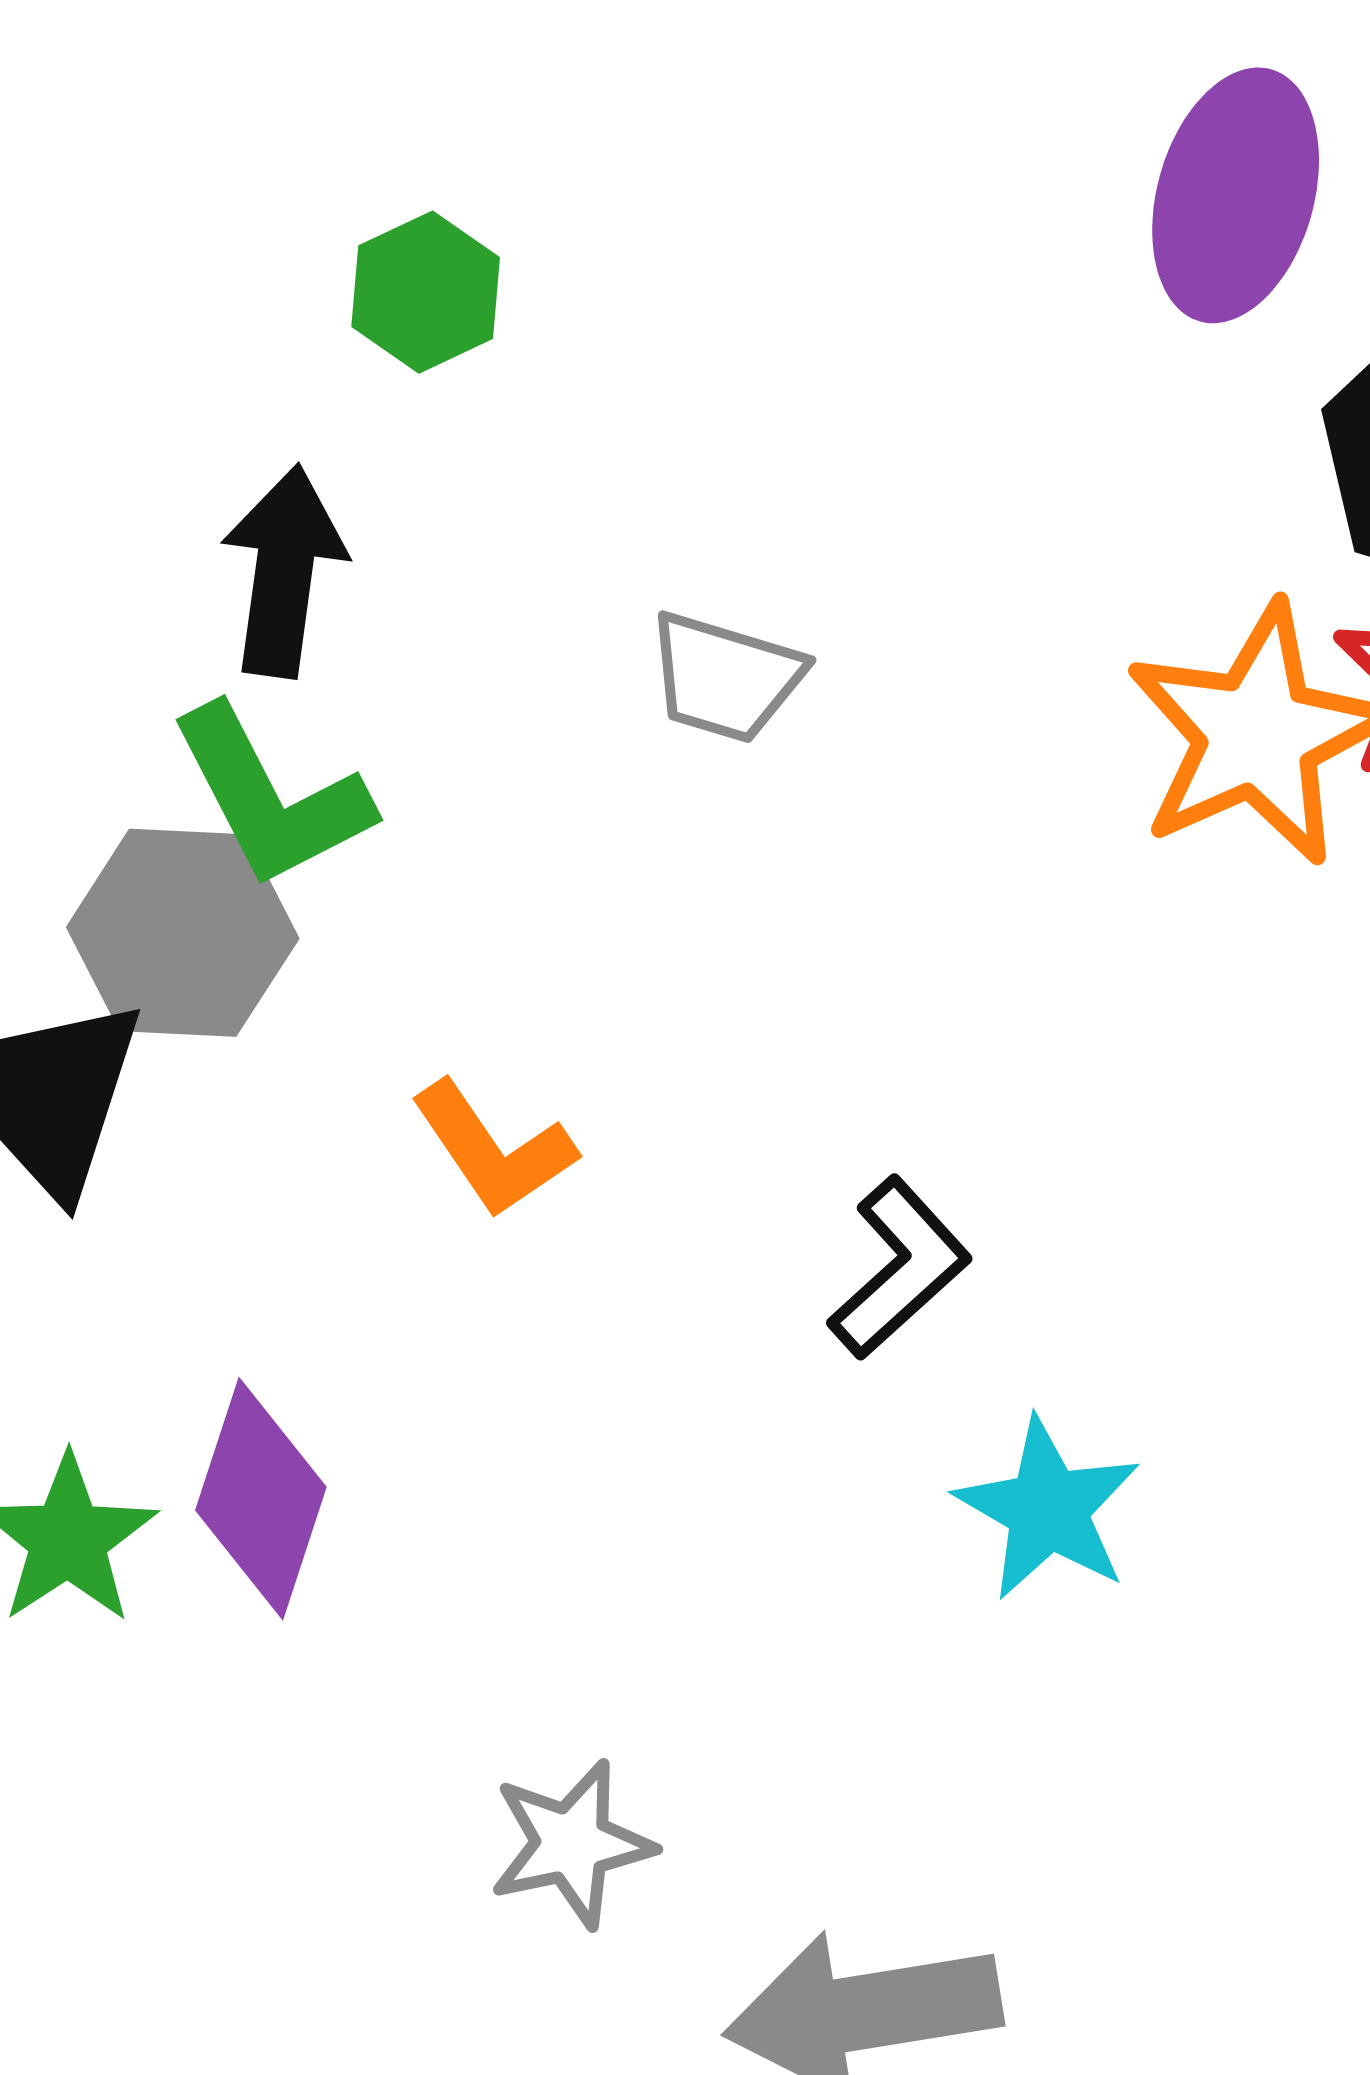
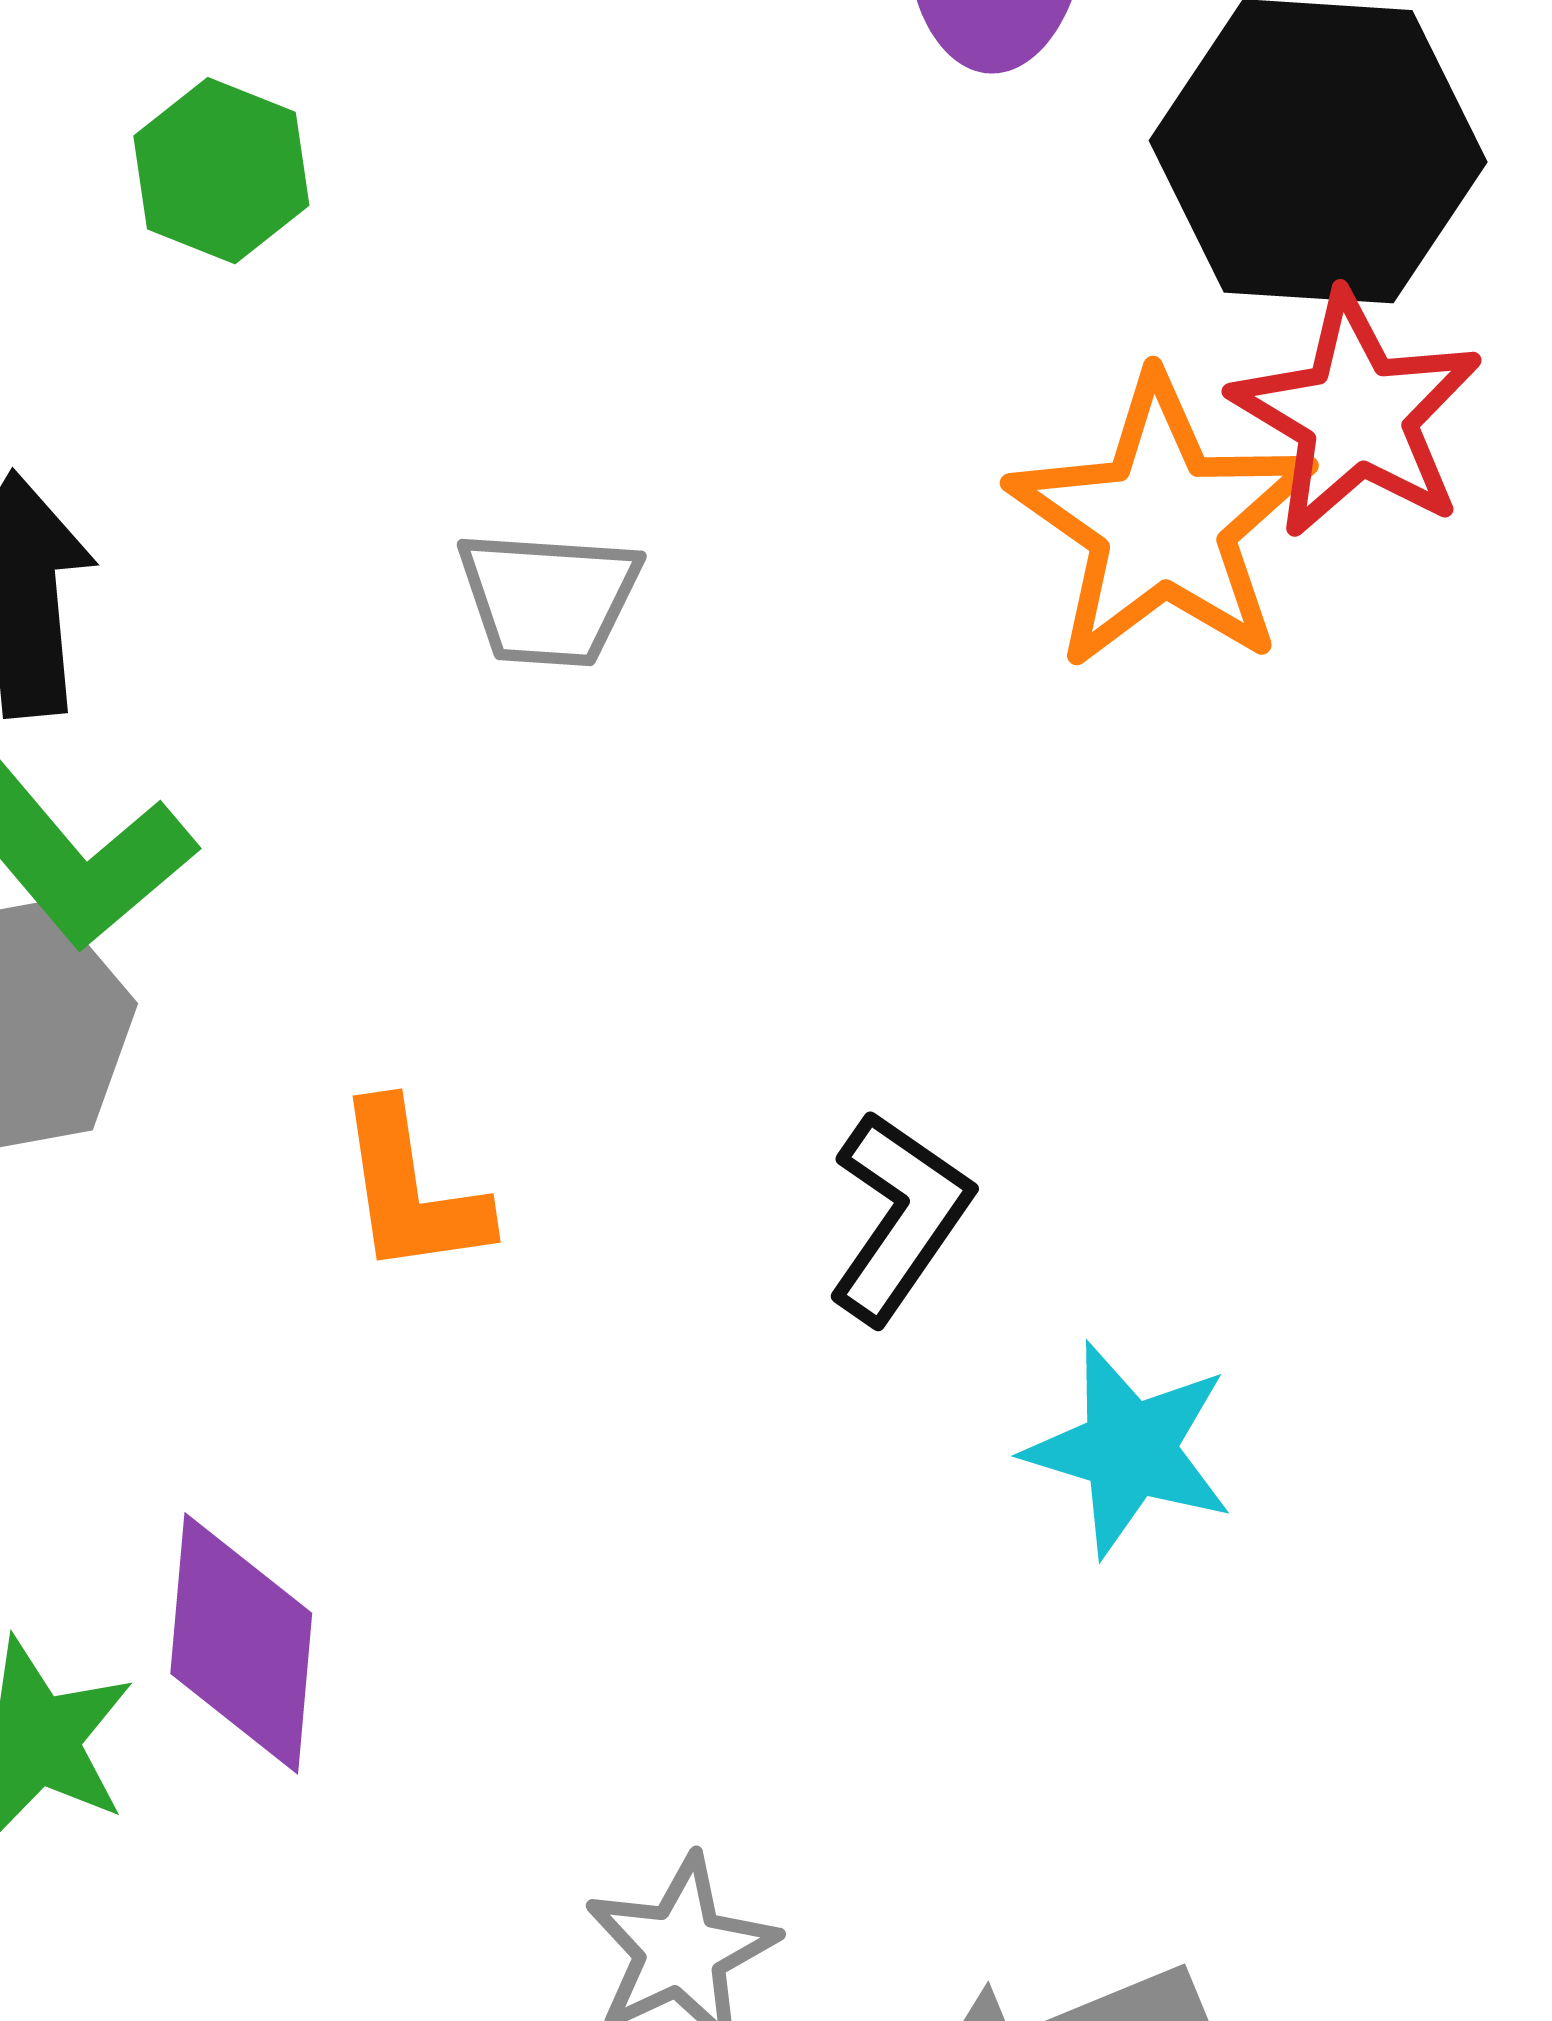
green hexagon: (426, 292) -> (221, 171), moved
orange L-shape: (493, 1149) -> (411, 1190), turned 39

